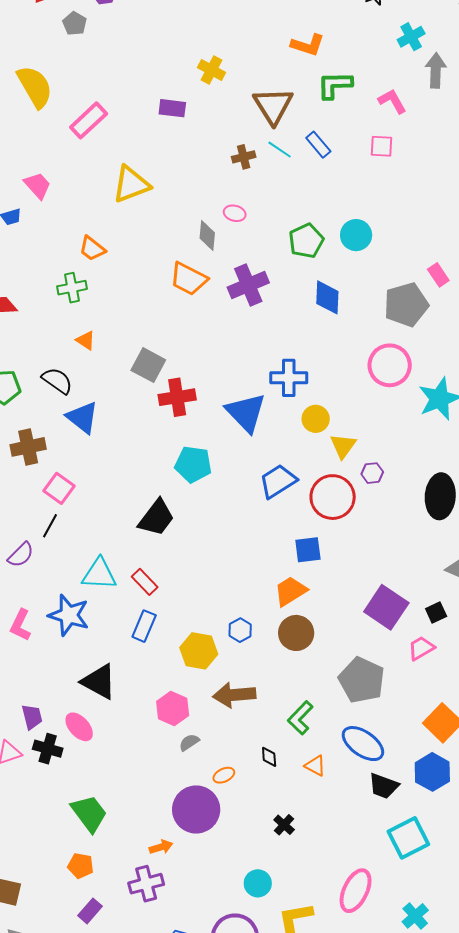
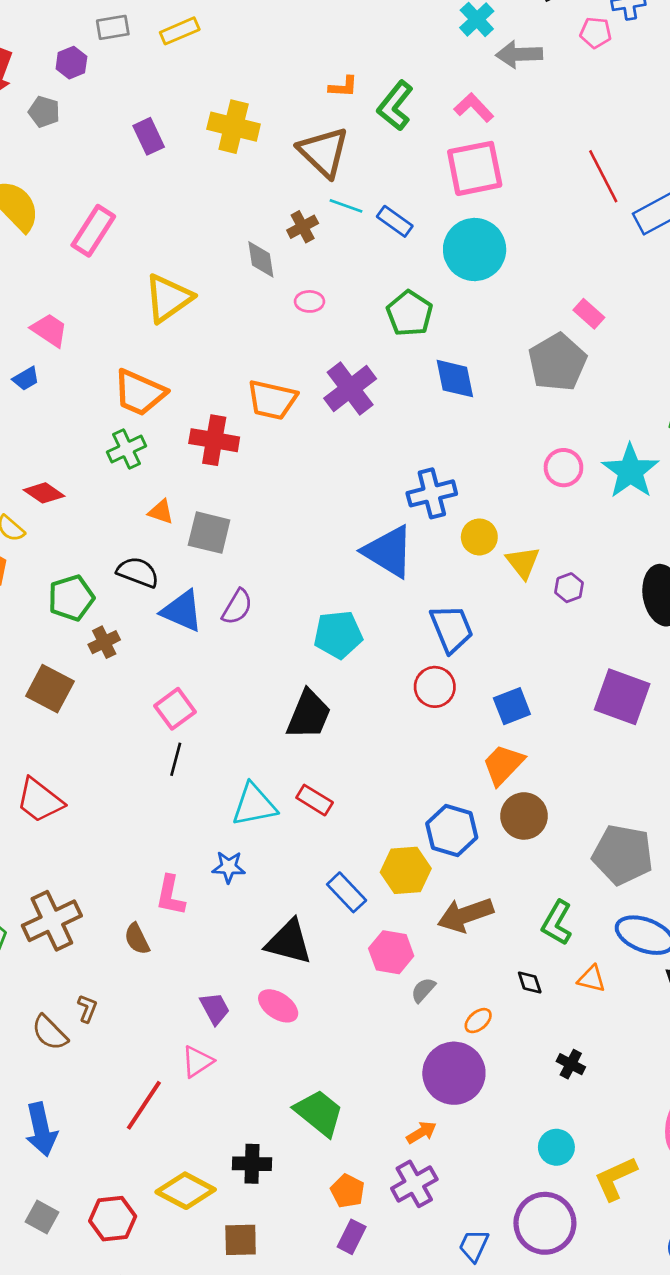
orange L-shape: (308, 45) -> (343, 87), moved, size x0.7
yellow cross: (212, 70) -> (234, 127), size x1.4
gray arrow: (436, 70) -> (519, 54), turned -80
green L-shape: (335, 85) -> (395, 106), turned -36
purple rectangle: (172, 108) -> (149, 136), moved, turned 72
blue rectangle: (318, 145) -> (395, 221), moved
pink square: (381, 146) -> (475, 168), size x1.8
cyan circle: (356, 235) -> (475, 249), moved, size x1.5
gray diamond: (207, 236) -> (261, 259), moved
orange trapezoid: (92, 249) -> (140, 393), size x1.5
gray square: (148, 365) -> (209, 533), moved
pink circle: (390, 365) -> (563, 468), moved, size x0.7
red cross: (177, 397) -> (214, 440), moved, turned 33
brown cross: (28, 447) -> (104, 642), moved, size x0.7
blue trapezoid: (278, 481) -> (452, 629), turned 114
pink square: (59, 488) -> (175, 709), turned 32
red circle: (333, 497) -> (435, 687), moved, size x0.7
purple semicircle: (21, 555) -> (237, 607), moved
purple square: (386, 607) -> (622, 697), moved
blue star: (69, 615) -> (229, 867), size x0.6
blue rectangle: (144, 626) -> (347, 892), moved, turned -52
blue hexagon: (240, 630) -> (452, 831), size x1.6
black cross: (48, 749) -> (252, 1164), moved
orange pentagon: (81, 866) -> (348, 1191), moved, turned 30

